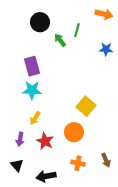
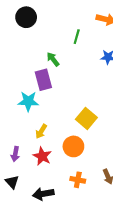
black circle: (40, 22) -> (26, 17), moved
green arrow: (60, 40) -> (53, 59), moved
purple rectangle: (32, 66) -> (43, 80), moved
yellow arrow: (35, 118) -> (41, 131), moved

